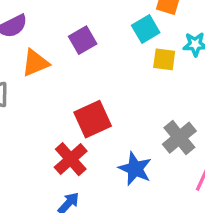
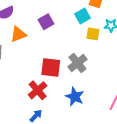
red square: (93, 119) -> (51, 67), turned 30
gray cross: (179, 138) -> (77, 63), moved

